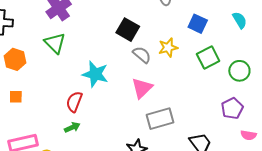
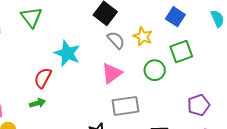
yellow star: (168, 48) -> (143, 36), turned 30
green circle: (239, 71) -> (155, 70), moved

